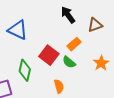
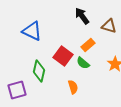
brown triangle: (95, 25) -> (109, 26), turned 35

